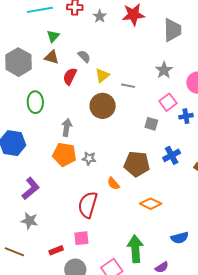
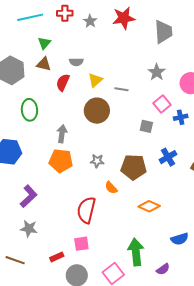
gray semicircle: (84, 56) -> (76, 62), turned 136
gray star: (89, 158) -> (97, 161), moved

